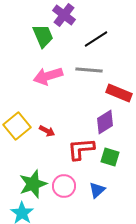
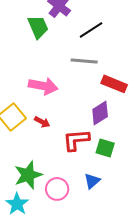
pink arrow: (48, 76) -> (43, 86), moved, turned -152
pink circle: (64, 186) -> (57, 189), moved

